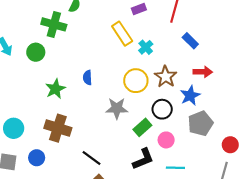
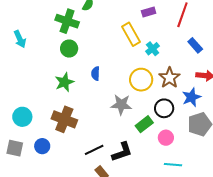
green circle: (36, 52) -> (69, 49), moved
black line: (91, 158) -> (94, 150), turned -66
black L-shape: (143, 159) -> (122, 152), moved

